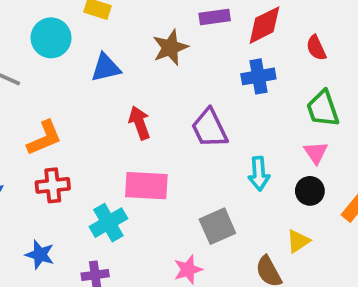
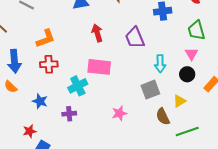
gray square: (217, 226) -> (150, 90), moved

